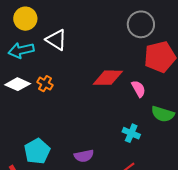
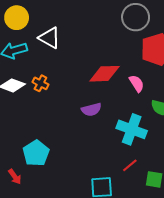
cyan cross: (131, 133) -> (132, 129), size x1.6
purple semicircle: (84, 156) -> (91, 110), moved

